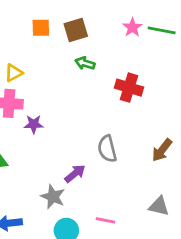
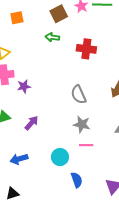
brown square: (76, 30) -> (59, 14), moved
purple arrow: (75, 174) -> (31, 123), moved
gray star: (53, 197) -> (82, 124), moved

